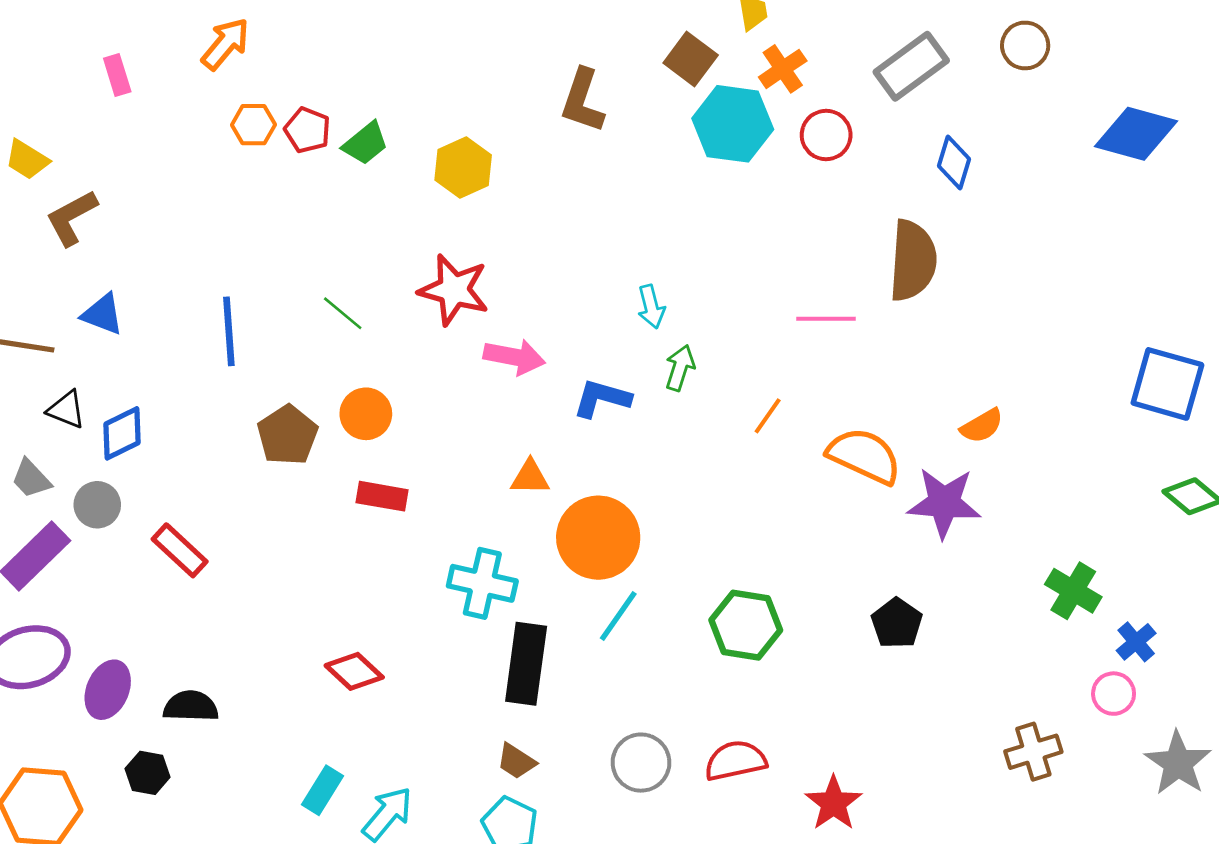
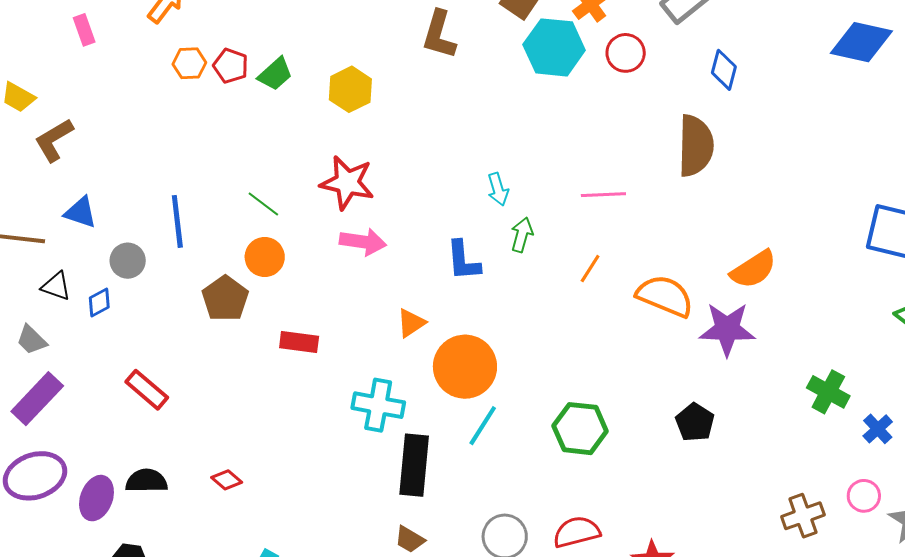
pink line: (826, 319) -> (603, 195), moved
pink arrow: (514, 357) -> (363, 242), moved
blue L-shape: (602, 398) -> (463, 261), turned -108
orange circle: (366, 414) -> (265, 257), moved
orange semicircle: (982, 426) -> (753, 269), size x1.4
blue diamond: (122, 433) -> (99, 302), size x0.7
orange triangle: (530, 477) -> (411, 323), turned -32
gray circle: (97, 505) -> (128, 261), moved
red diamond: (354, 671) -> (227, 480), moved, size x0.7
pink circle: (1114, 694) -> (864, 496), moved
black semicircle: (191, 706) -> (147, 481), moved

